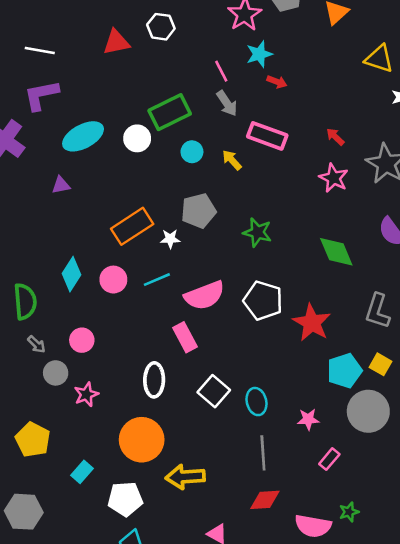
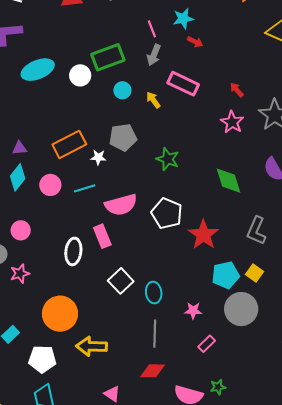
gray arrow: (227, 103) -> (154, 55), turned 50
purple triangle: (61, 185) -> (19, 148), moved
white ellipse: (154, 380) -> (73, 251), moved

